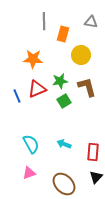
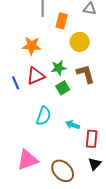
cyan semicircle: (31, 144) -> (44, 116), moved, turned 48
cyan arrow: (64, 144) -> (73, 125), moved
pink triangle: (29, 173) -> (28, 160), size x1.6

